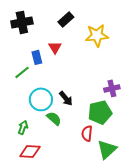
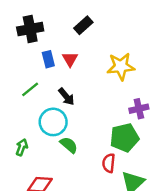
yellow star: (97, 35) -> (121, 66), moved
blue rectangle: (37, 57) -> (48, 59), moved
black arrow: (66, 98) -> (66, 97), moved
green arrow: (23, 127) -> (22, 147), moved

